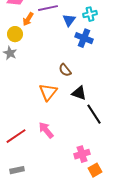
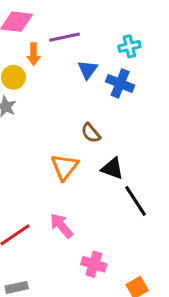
orange arrow: (28, 19) -> (34, 54), turned -32
blue triangle: (69, 20) -> (88, 70), moved
pink cross: (82, 154) -> (94, 264), moved, turned 35

